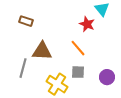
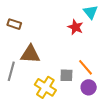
orange line: (78, 48) -> (86, 67), moved
purple circle: (107, 77) -> (89, 87), moved

